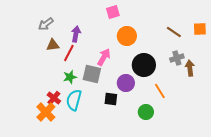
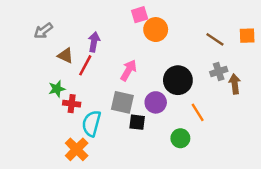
gray arrow: (46, 24) -> (43, 31), moved
orange circle: (127, 36) -> (156, 30), moved
brown triangle: (53, 45) -> (65, 55), turned 32
gray square: (92, 74) -> (122, 102), moved
green star: (70, 77) -> (57, 89), moved
red cross: (54, 98) -> (72, 104), moved, turned -32
orange cross: (46, 112) -> (77, 149), moved

